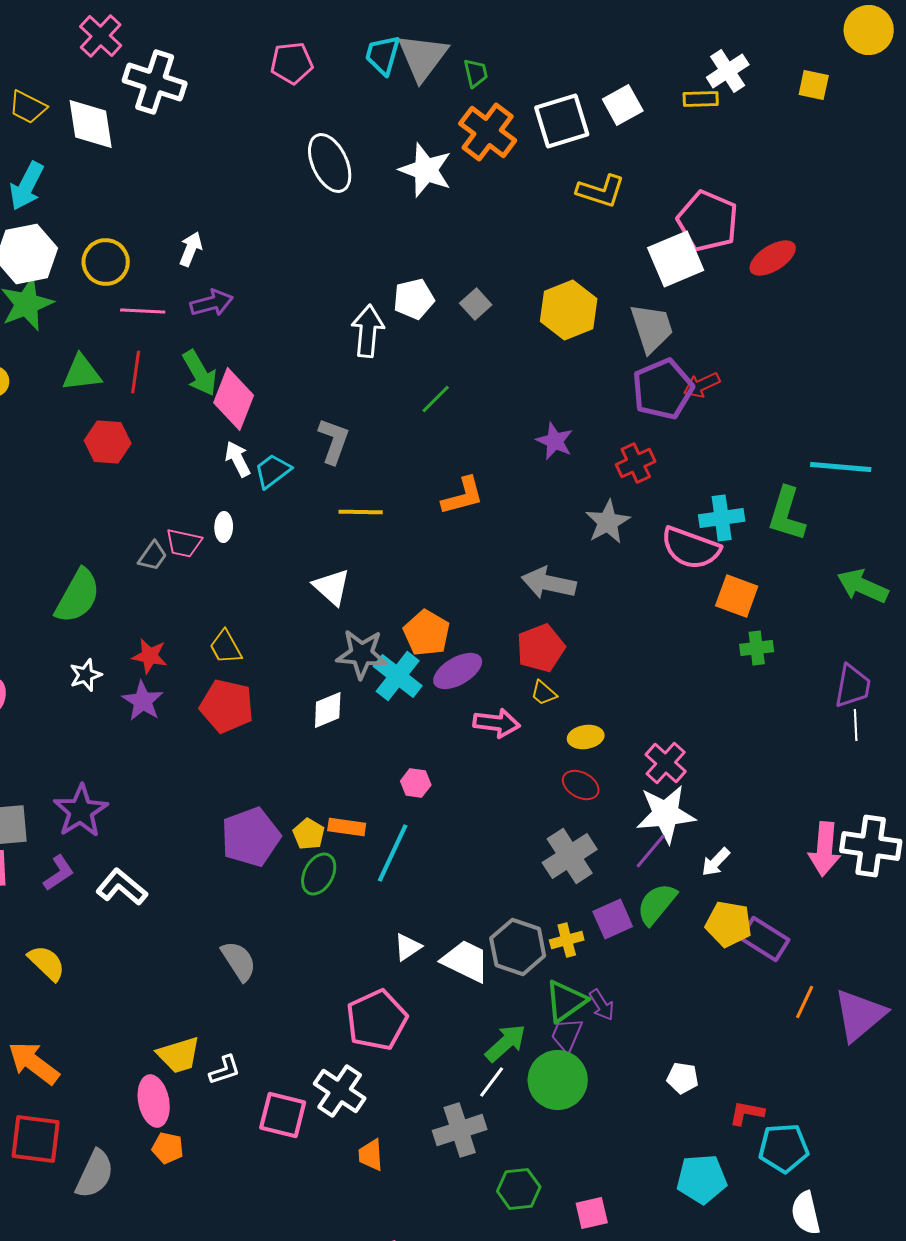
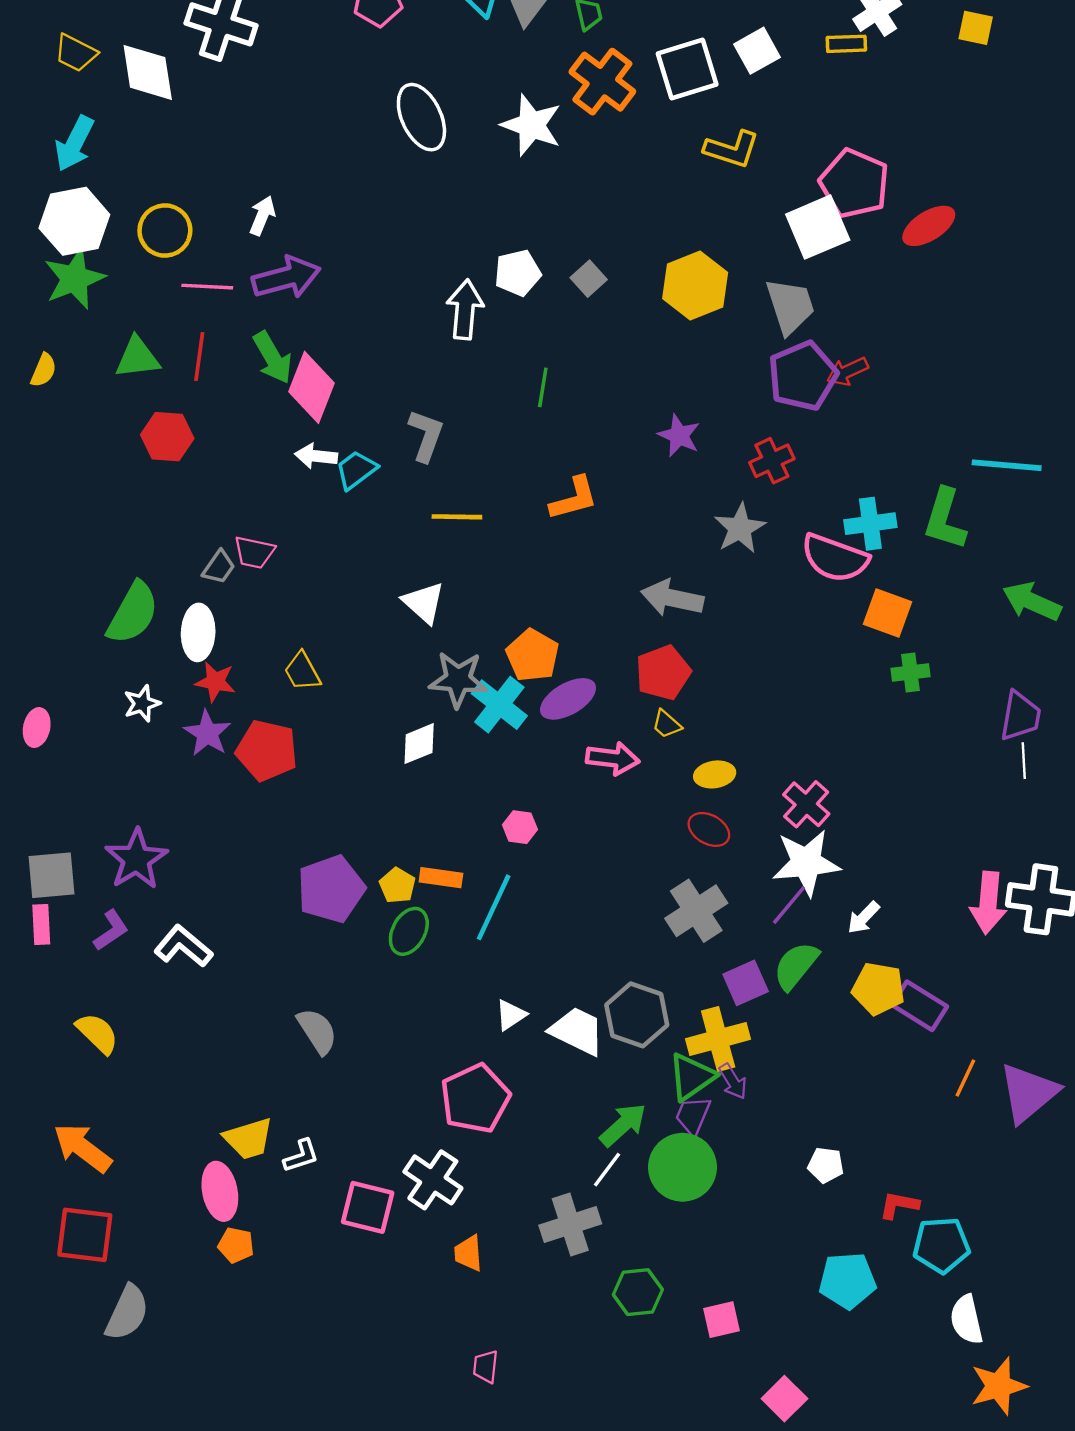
purple arrow: (212, 303) -> (286, 277), size x1.4
green line: (436, 399) -> (543, 387), turned -36
white arrow: (238, 459) -> (316, 456), turned -57
white ellipse: (224, 527) -> (198, 632), moved, size x1.6
red pentagon: (227, 706) -> (267, 750), moved
yellow cross: (567, 940) -> (718, 1039), moved, size x1.6
gray semicircle: (95, 1174) -> (127, 1313), moved

